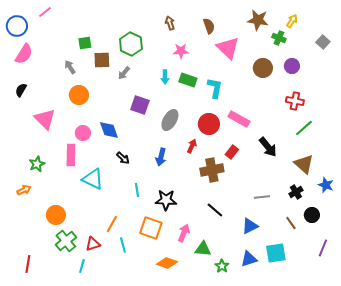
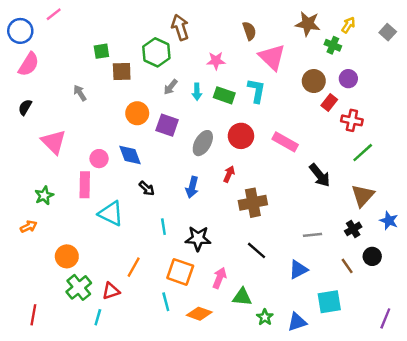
brown arrow: (170, 23) -> (180, 27), moved, size x1.5
gray square: (323, 42) -> (388, 32), moved
gray arrow: (70, 67) -> (80, 93), moved
gray arrow: (124, 73) -> (171, 87), moved
cyan L-shape: (215, 88) -> (256, 91), moved
orange circle: (79, 95) -> (137, 113), moved
red circle: (209, 124) -> (241, 136), moved
red rectangle: (232, 152) -> (329, 102), moved
brown triangle: (304, 164) -> (363, 196), turned 30
cyan line: (123, 245) -> (166, 302), moved
purple line: (323, 248) -> (385, 318), moved
blue triangle: (249, 259) -> (297, 322), moved

